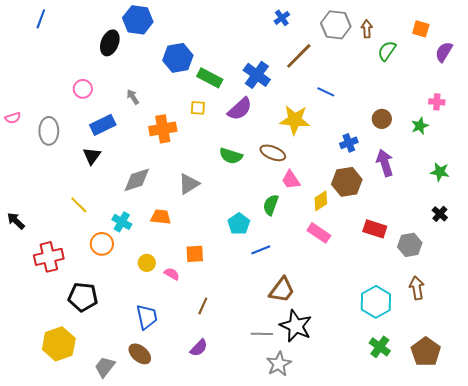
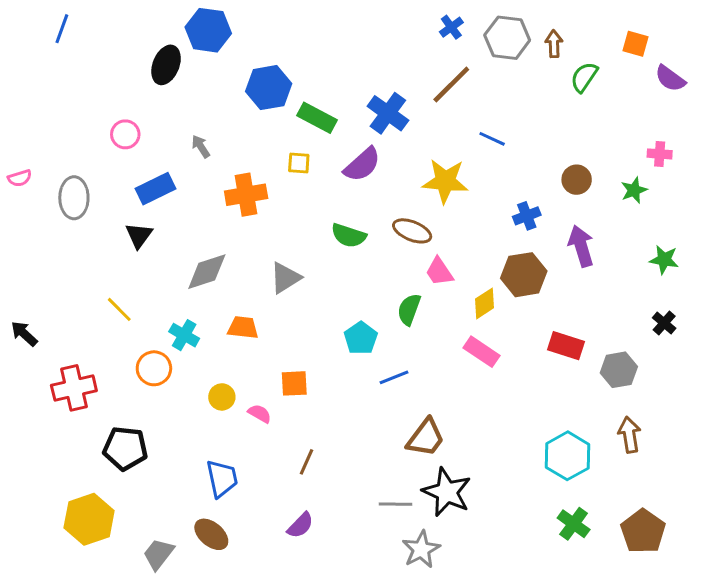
blue cross: (282, 18) -> (451, 27), moved
purple semicircle: (444, 52) -> (670, 78), turned -85

